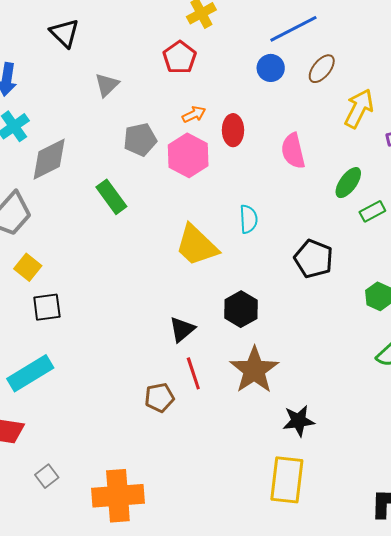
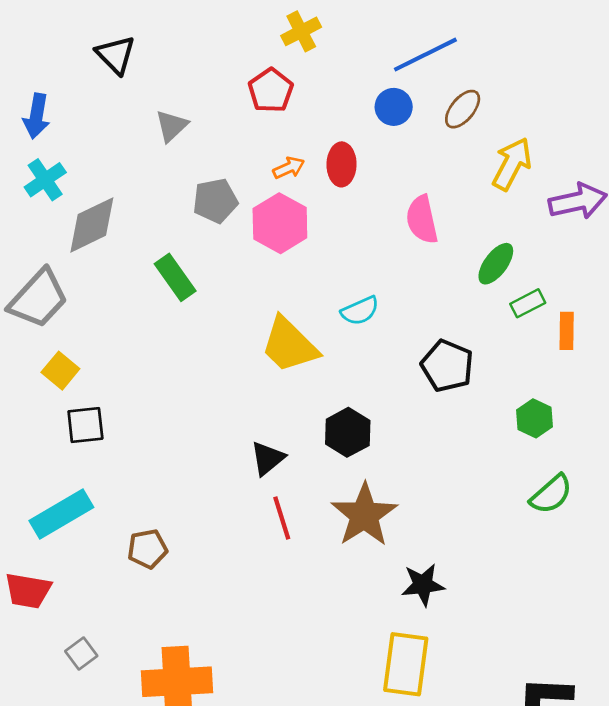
red ellipse: (233, 130) -> (342, 164), moved
cyan semicircle: (248, 219) -> (360, 311), turned 68
brown pentagon: (159, 398) -> (147, 549), moved

